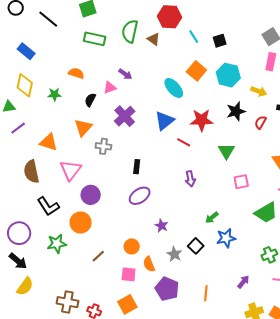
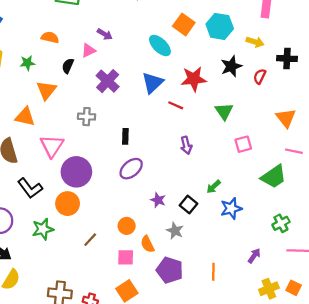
orange triangle: (83, 128) -> (46, 90), moved
purple circle: (91, 195) -> (76, 172), size x1.4
black square: (196, 246) -> (188, 204), moved

